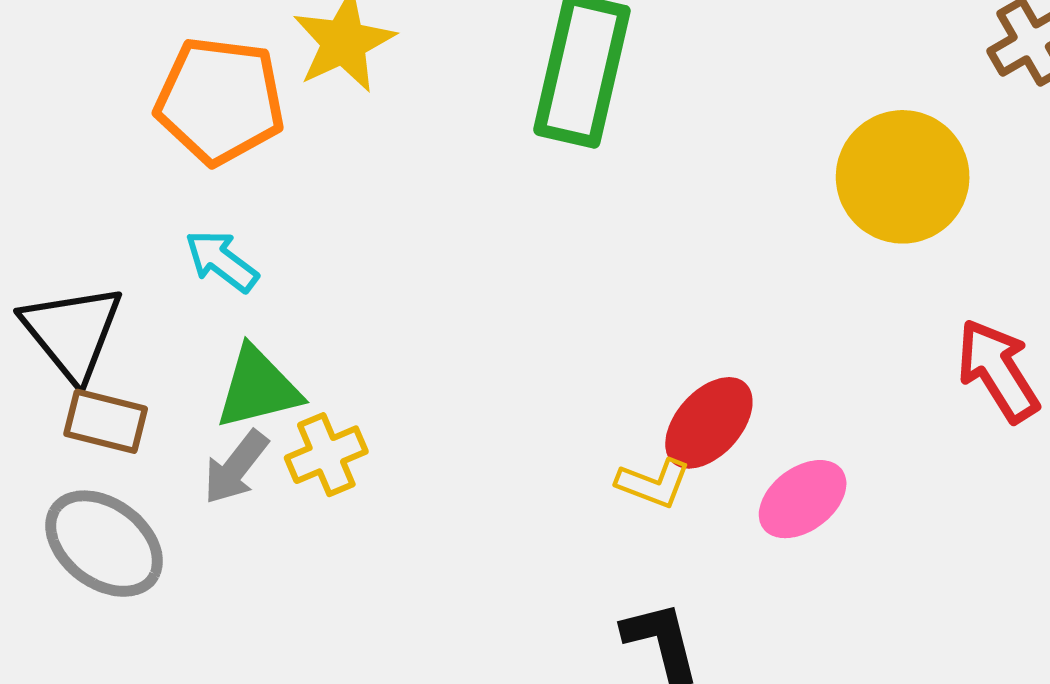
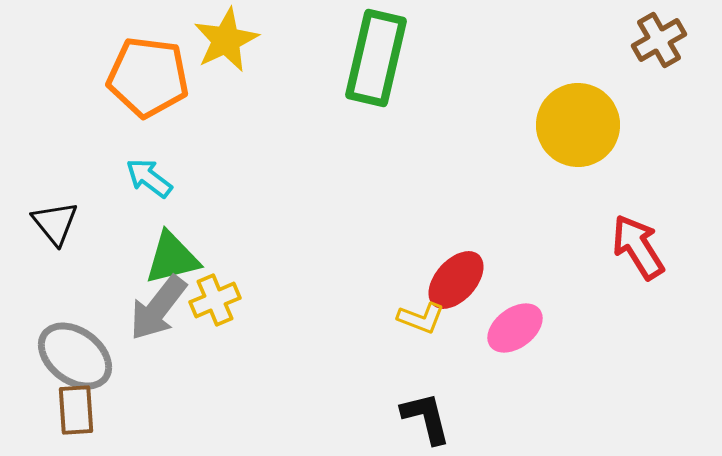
black triangle: (72, 332) -> (55, 223), size x0.7
brown rectangle: (106, 421) -> (76, 410), moved, turned 72
gray arrow: (236, 467) -> (158, 308), size x1.4

